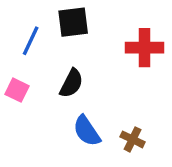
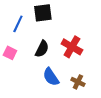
red cross: (144, 48) -> (72, 47), moved, turned 30

